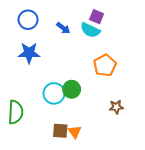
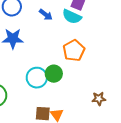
orange pentagon: (105, 65) -> (74, 51), moved
brown star: (116, 107) -> (99, 99), moved

